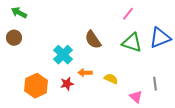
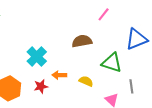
brown semicircle: (93, 40) -> (82, 41), moved, turned 114
green triangle: (132, 43) -> (112, 63), moved

